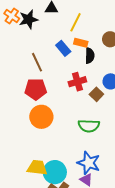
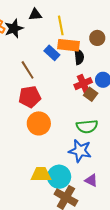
yellow line: (75, 22) -> (61, 25), turned -30
orange rectangle: (81, 43) -> (69, 45), size x1.5
red cross: (77, 82) -> (83, 84), moved
blue star: (89, 163) -> (80, 151), moved

